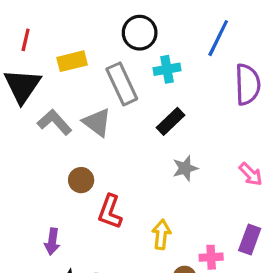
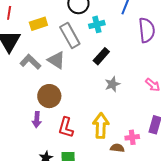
brown circle: (81, 180) -> (49, 96), size x1.5
red L-shape: (110, 212) -> (66, 127), moved
yellow arrow: (161, 234) -> (101, 126), size x1.4
purple arrow: (52, 241) -> (37, 120), moved

